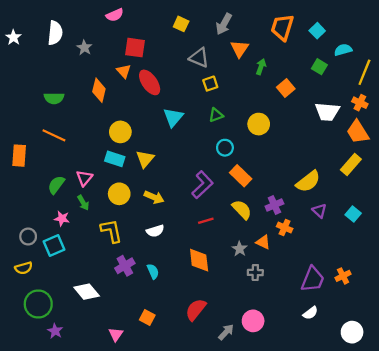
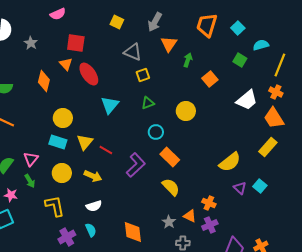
white trapezoid: (327, 112) -> (247, 100), turned -45
purple cross: (274, 205) -> (210, 225), moved
cyan square: (353, 214) -> (260, 186), moved
red line: (206, 221) -> (106, 150), moved, turned 48
cyan semicircle: (153, 271) -> (91, 230), moved

